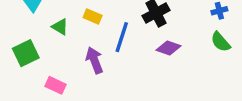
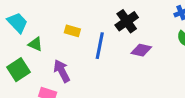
green triangle: (60, 27) -> (35, 44), moved
purple arrow: (94, 60) -> (62, 71), moved

